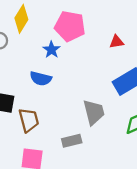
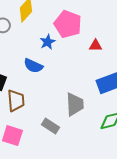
red triangle: (117, 42) -> (96, 46), moved
gray rectangle: (72, 141) -> (51, 126), turned 36

